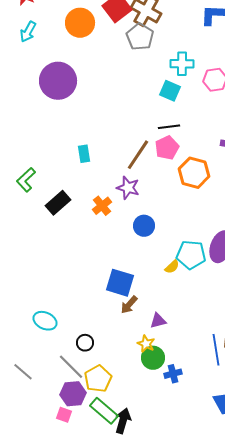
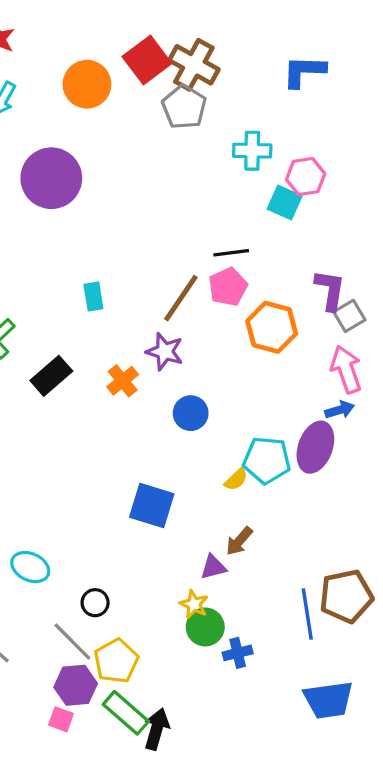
cyan square: (170, 91) -> (285, 203), moved
brown arrow: (129, 305) -> (239, 541), moved

